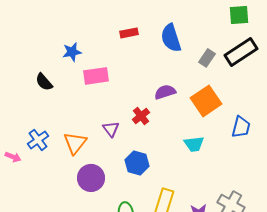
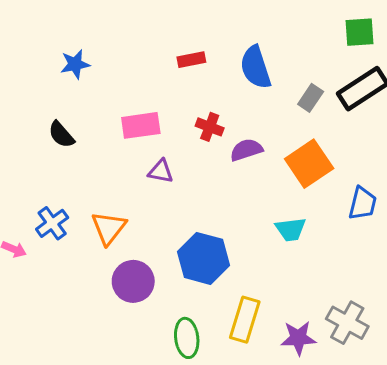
blue star: (72, 52) -> (75, 64), moved
red cross: (141, 116) -> (210, 127), moved, turned -30
purple triangle: (111, 129) -> (161, 171), moved, turned -42
blue hexagon: (137, 163) -> (204, 258), size x1.4

